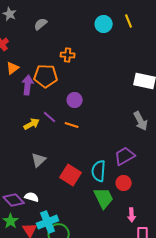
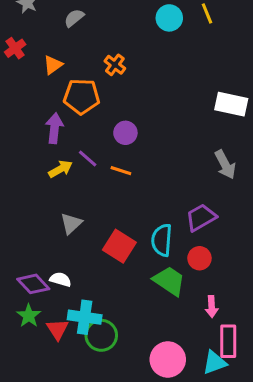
orange cross: (68, 55) -> (115, 65), turned 32
orange triangle: (13, 68) -> (53, 65), moved
purple arrow: (28, 85) -> (54, 128), moved
green trapezoid: (104, 198) -> (169, 281), turned -30
cyan cross: (48, 222) -> (85, 317), turned 30

